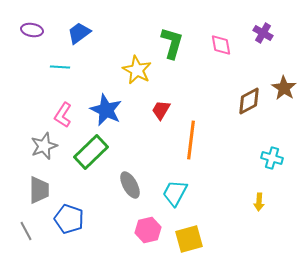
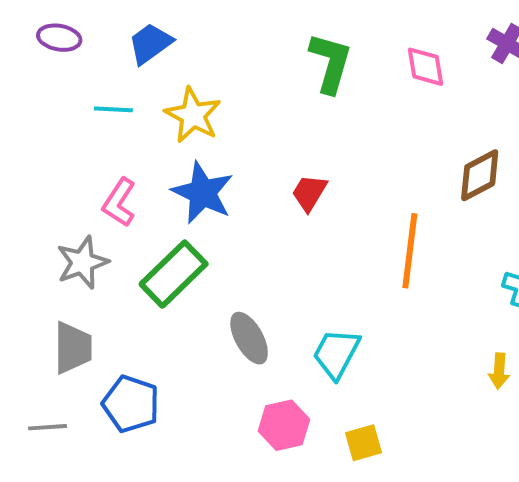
yellow star: (137, 70) -> (193, 115), moved
orange line: (191, 140) -> (410, 251), moved
gray line: (26, 231) -> (48, 427), turned -66
yellow square: (189, 239) -> (363, 443), size x0.7

